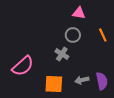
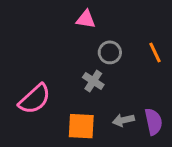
pink triangle: (79, 13) -> (86, 19), moved

